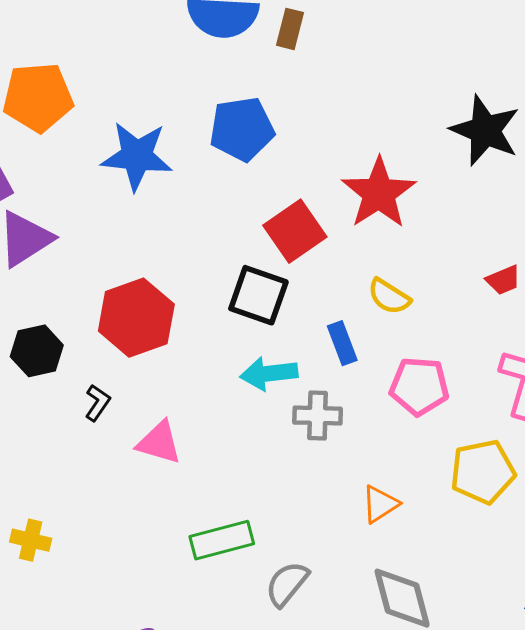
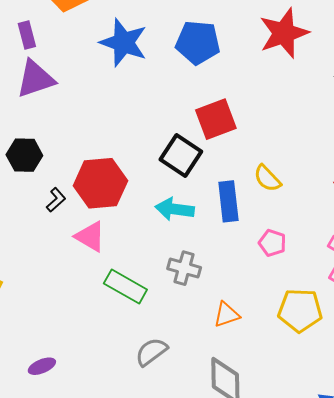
red star: (379, 193) -> (284, 33), moved
red hexagon: (136, 318) -> (100, 183), moved
blue rectangle: (342, 343) -> (228, 201), size x1.4
pink pentagon: (419, 386) -> (272, 243), size x0.7
gray cross: (318, 416) -> (184, 268), moved
green rectangle: (222, 540) -> (125, 287), moved, turned 30

